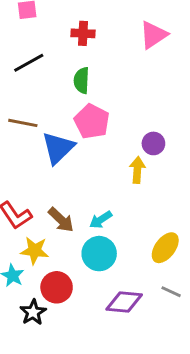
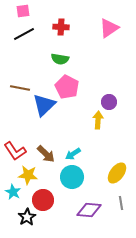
black line: (29, 63) -> (24, 34), moved
green semicircle: (82, 80) -> (60, 59), turned -84
gray line: (171, 292) -> (121, 203), turned 56

